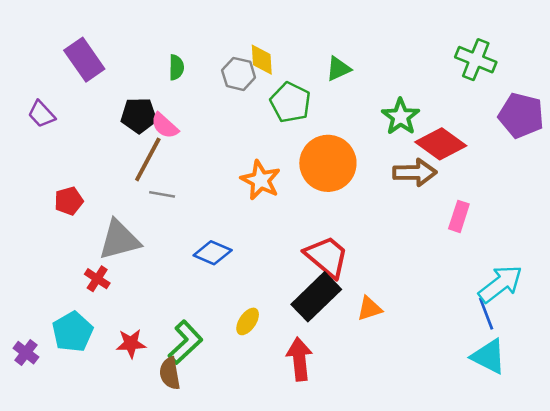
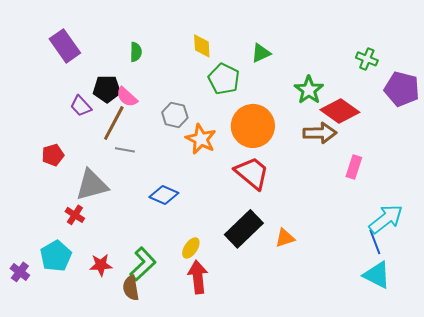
green cross: (476, 60) -> (367, 59), moved, size x0.7
gray hexagon: (239, 74) -> (175, 115), moved
purple trapezoid: (41, 114) -> (81, 106), moved
red trapezoid: (327, 257) -> (252, 173), moved
red arrow: (299, 359) -> (198, 277), moved

